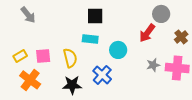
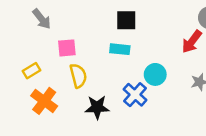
cyan circle: (118, 50) -> (155, 74), moved
pink square: (43, 56) -> (67, 48), moved
yellow semicircle: (70, 58) -> (78, 76), moved

